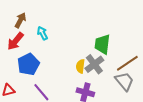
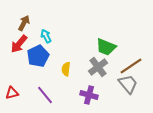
green trapezoid: (102, 44) -> (106, 47), turned -75
blue pentagon: (28, 64) -> (38, 56), moved
yellow semicircle: (80, 66) -> (66, 69), moved

